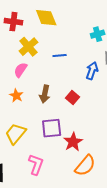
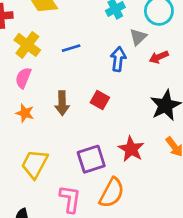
purple square: (52, 128) -> (91, 159), moved
red star: (73, 142) -> (131, 149), moved
orange semicircle: (85, 166) -> (112, 193), moved

